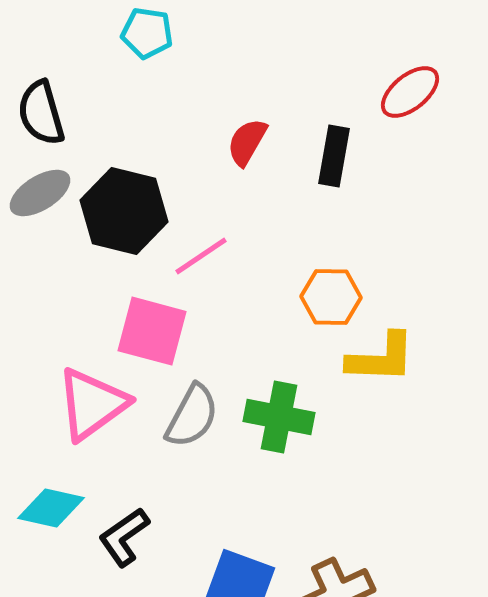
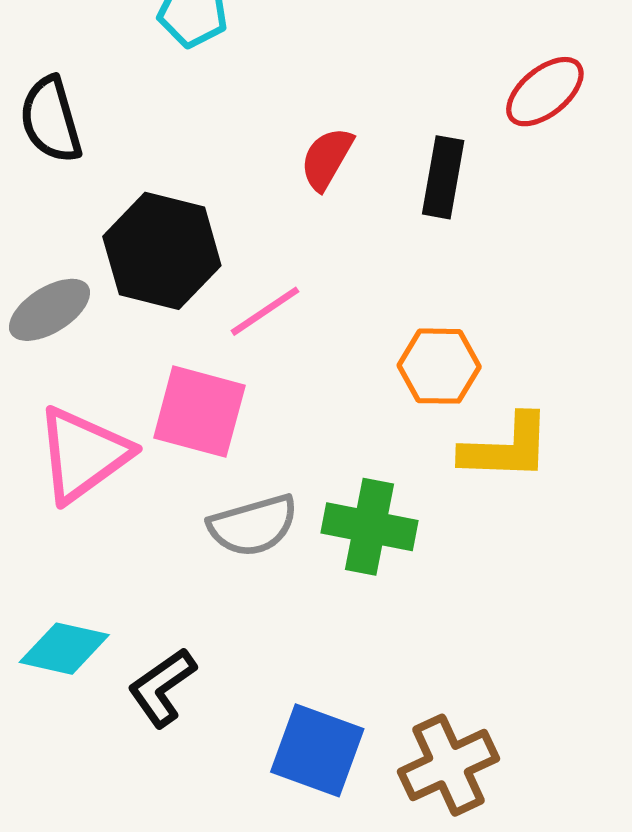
gray ellipse: (40, 193) -> (50, 310), moved
pink triangle: (92, 404) -> (83, 454), moved
gray semicircle: (192, 416) -> (253, 525), turned 46

